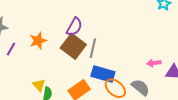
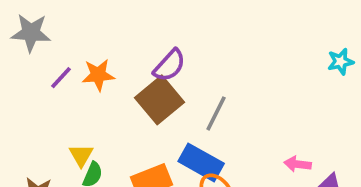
gray line: (93, 48) -> (216, 113), moved
purple line: (11, 49) -> (61, 78), moved

